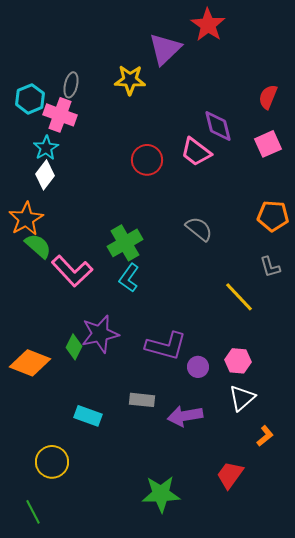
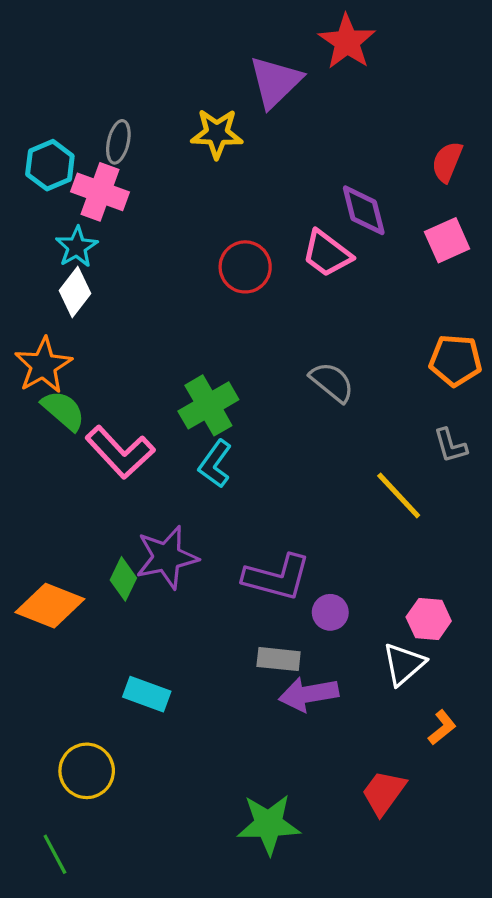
pink hexagon: (238, 361) -> (429, 619), moved
gray rectangle: (142, 400) -> (279, 659), moved

